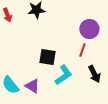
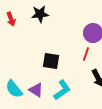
cyan L-shape: (63, 75) -> (62, 90), moved

